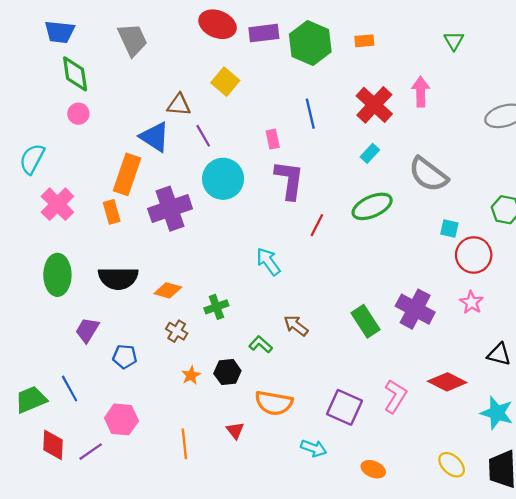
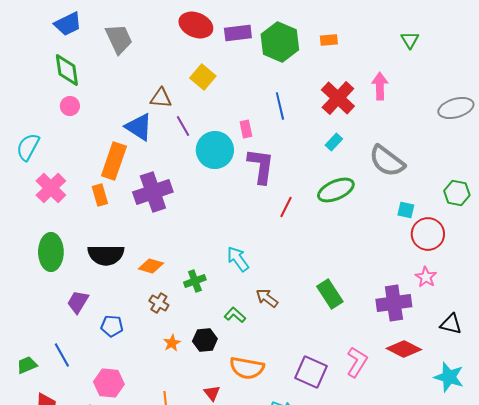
blue trapezoid: (60, 32) -> (68, 24), moved, turned -32
cyan circle: (223, 179) -> (215, 150), moved
cyan arrow: (268, 262) -> (238, 259), moved
purple cross: (415, 309) -> (394, 303), moved, turned -36
green trapezoid: (31, 400) -> (27, 365), size x0.7

